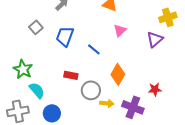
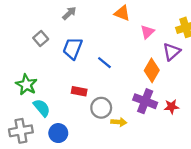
pink triangle: (120, 30) -> (147, 32), moved
orange diamond: (118, 74) -> (152, 70), moved
purple cross: (133, 107) -> (145, 101), moved

